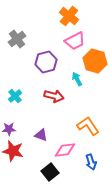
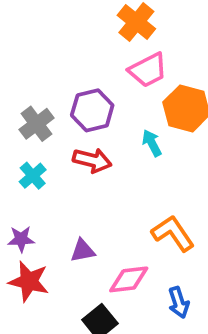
gray cross: (17, 39) -> (37, 124), moved
red arrow: (54, 96) -> (92, 160), moved
purple triangle: (41, 135) -> (83, 251), turned -32

